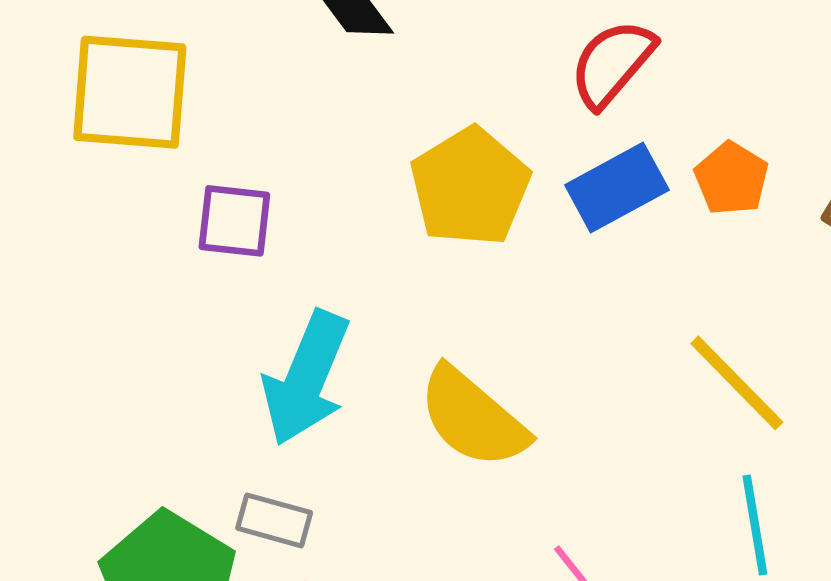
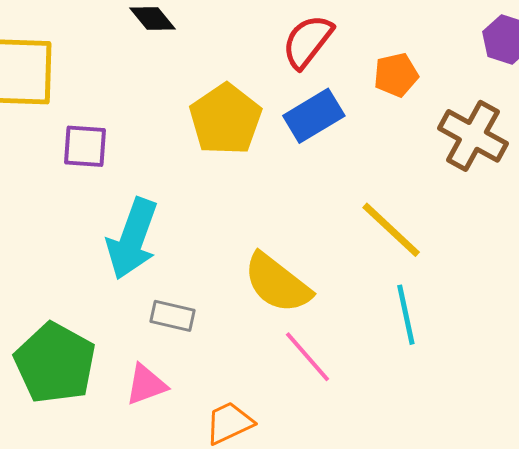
orange pentagon: (731, 179) -> (396, 75), moved, turned 30
yellow semicircle: (473, 418) -> (277, 283), moved
gray rectangle: (274, 520) -> (172, 316), moved

